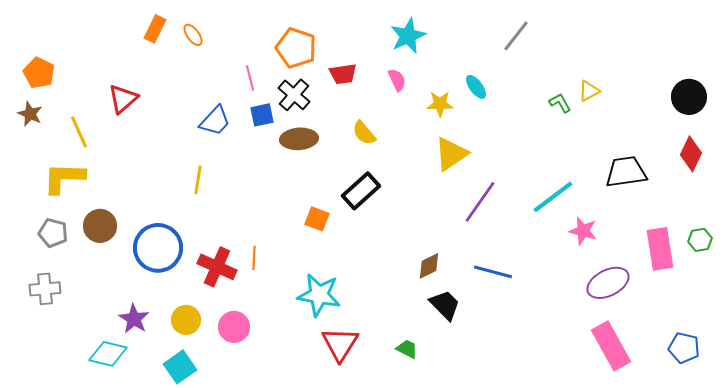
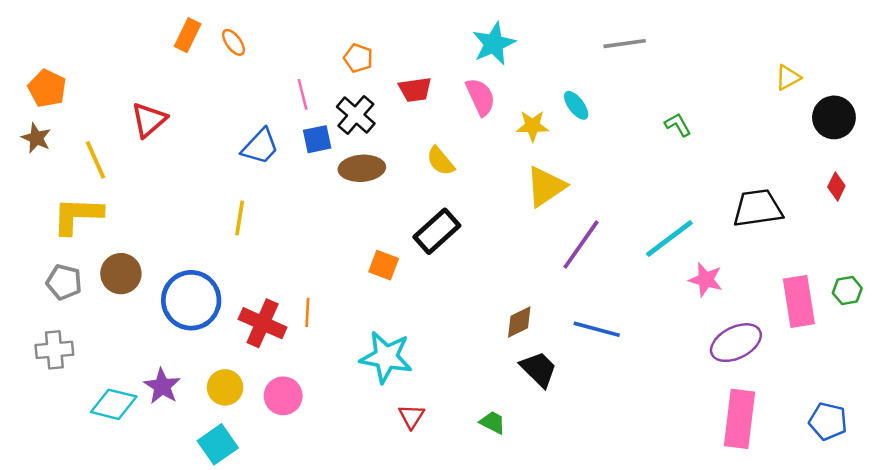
gray line: (516, 36) -> (625, 44), turned 44
orange pentagon: (296, 48) -> (358, 58), size x0.6
pink semicircle: (397, 80) -> (480, 97), size x1.4
yellow triangle: (589, 91) -> (788, 77), moved
red diamond: (691, 154) -> (836, 186), size x0.7
red triangle: (340, 344) -> (411, 416), size x0.6
pink rectangle: (611, 346) -> (740, 419), turned 36
cyan diamond: (108, 354) -> (114, 404), moved

